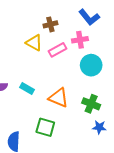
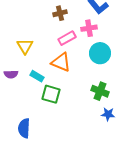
yellow triangle: (34, 43) -> (25, 46), moved, turned 30
orange triangle: (59, 98) -> (61, 62), moved
green square: (45, 127) -> (51, 94), moved

